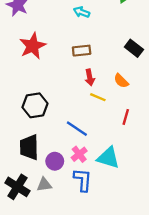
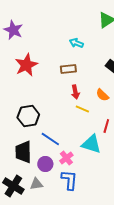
cyan arrow: (82, 12) -> (76, 43), moved
blue line: (77, 129) -> (50, 139), moved
cyan triangle: (108, 158) -> (91, 144), moved

